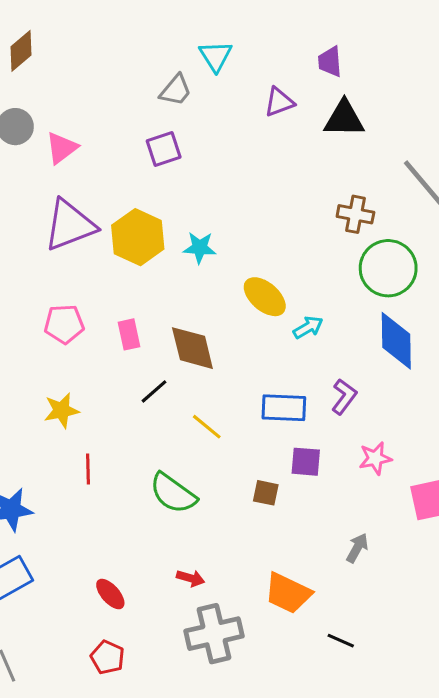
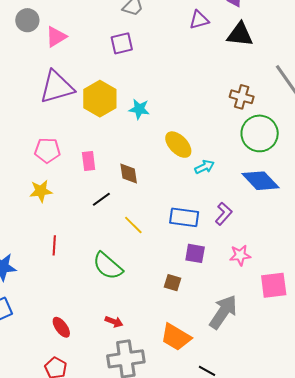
blue diamond: (396, 341) -> (261, 181), turned -48
brown diamond: (192, 348) -> (129, 173), size x0.7
yellow star: (61, 410) -> (41, 191), moved
brown square: (266, 493) -> (172, 283), moved
gray arrow: (357, 548) -> (223, 312), size x1.8

